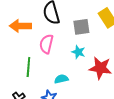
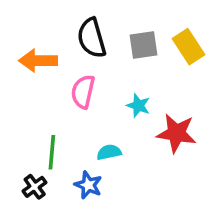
gray square: (81, 27) -> (144, 45), moved
green line: (28, 67) -> (52, 152), moved

